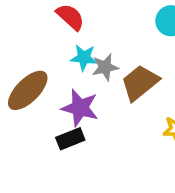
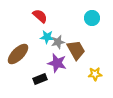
brown trapezoid: (140, 83) -> (76, 50), turned 100
purple star: (80, 108) -> (57, 63), moved

